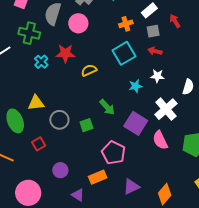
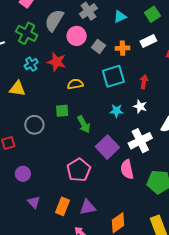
gray square: (153, 31) -> (99, 46), moved, turned 32
red arrow: (155, 51) -> (144, 82), turned 72
yellow triangle: (36, 103) -> (17, 89), moved
green square: (86, 125) -> (62, 111), moved
orange rectangle: (98, 177) -> (62, 206), moved, turned -60

